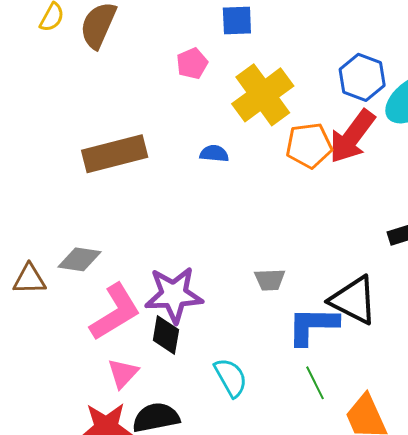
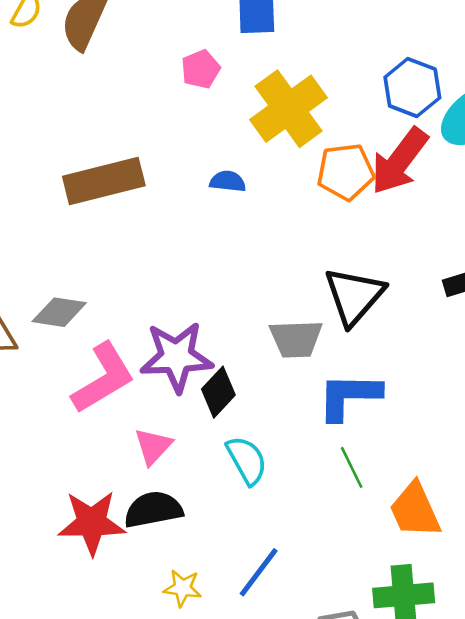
gray trapezoid: (270, 280) -> (296, 339), size x1.4
black triangle: (353, 300) -> (354, 296), moved, turned 44
black diamond: (166, 335) -> (218, 392), moved, turned 33
pink triangle: (123, 373) -> (153, 446), moved

